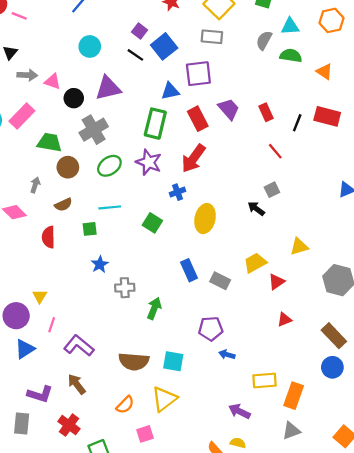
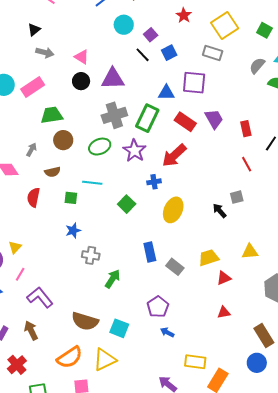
cyan circle: (90, 46) -> (124, 25), moved
blue square: (164, 46) -> (169, 53), size x0.7
pink triangle: (52, 81) -> (82, 57), moved
red rectangle: (198, 119) -> (185, 122), turned -40
gray cross: (94, 130) -> (114, 115), moved
green trapezoid: (49, 142) -> (52, 115), turned -30
purple pentagon: (211, 329) -> (158, 307), turned 30
orange semicircle: (125, 405) -> (70, 357), size x1.5

